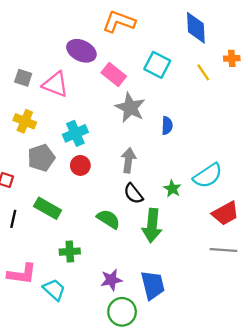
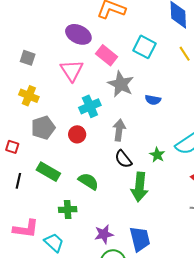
pink triangle: (55, 84) -> (72, 70), moved, turned 35
blue semicircle: (167, 126) -> (153, 100), turned 98
cyan cross: (75, 133) -> (90, 106), moved
green semicircle: (108, 219) -> (88, 181), moved

